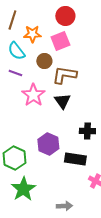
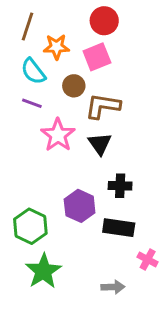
black cross: (87, 131) -> (120, 186), moved
gray arrow: (64, 206) -> (113, 287), moved

